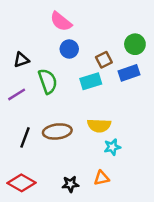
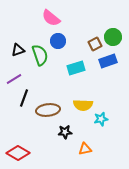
brown square: (104, 60) -> (95, 44), moved
green semicircle: (48, 81) -> (40, 55), moved
black line: (25, 137) -> (24, 98), moved
cyan star: (112, 147) -> (101, 119), moved
black star: (70, 184) -> (65, 132), moved

